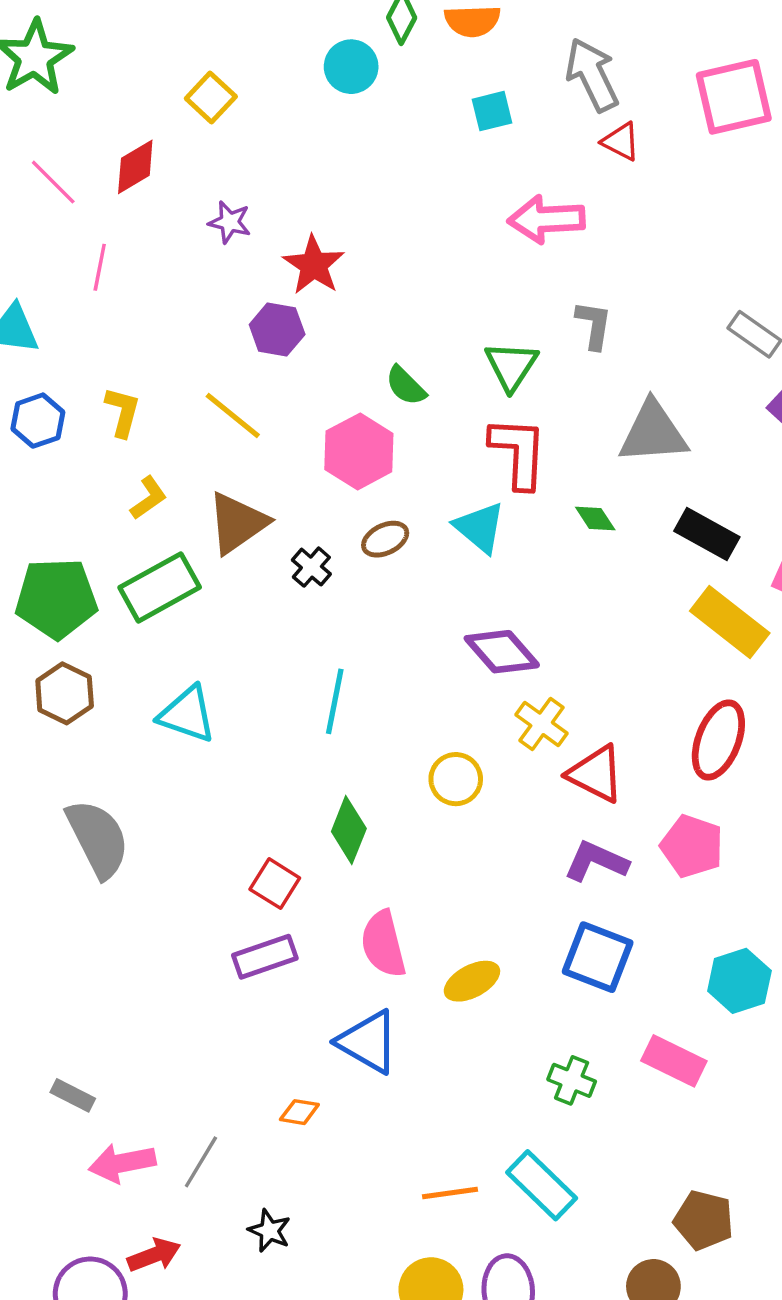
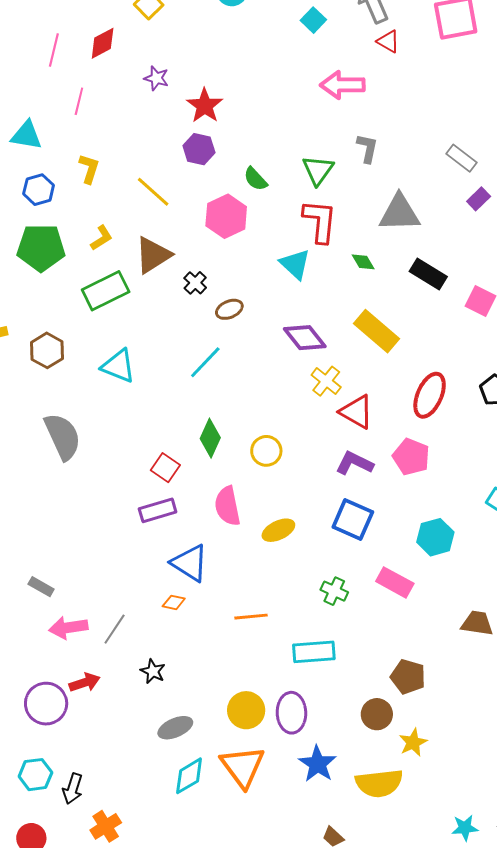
cyan square: (492, 111) -> (313, 20), turned -35
pink line: (53, 182) -> (54, 50), turned 56
purple hexagon: (277, 329) -> (199, 149), moved
yellow L-shape: (123, 412) -> (89, 169), moved
brown ellipse: (385, 539) -> (229, 309), moved
green pentagon: (56, 598) -> (41, 248), moved
yellow rectangle: (730, 622) -> (376, 331), moved
cyan line: (335, 701) -> (205, 362), turned 30
yellow circle: (456, 779) -> (266, 451), moved
blue triangle: (368, 1042) -> (190, 563), moved
cyan rectangle: (542, 1185) -> (314, 652), turned -51
orange line: (450, 1193) -> (251, 617), moved

